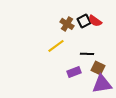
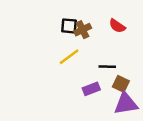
black square: (84, 21) -> (69, 26), moved, turned 32
brown cross: (67, 24) -> (83, 30), turned 32

